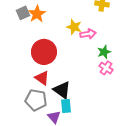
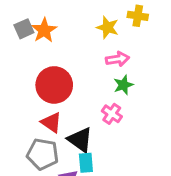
yellow star: (74, 27) -> (107, 27), moved
green star: (104, 52) -> (123, 85), moved
pink cross: (106, 68) -> (112, 114), moved

